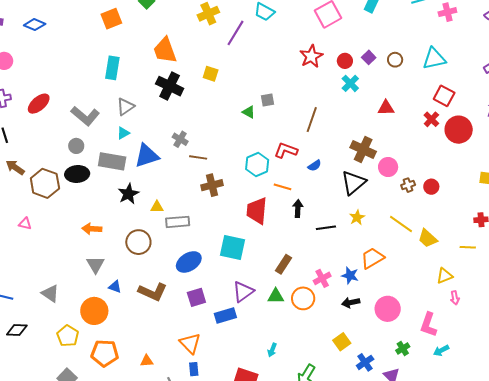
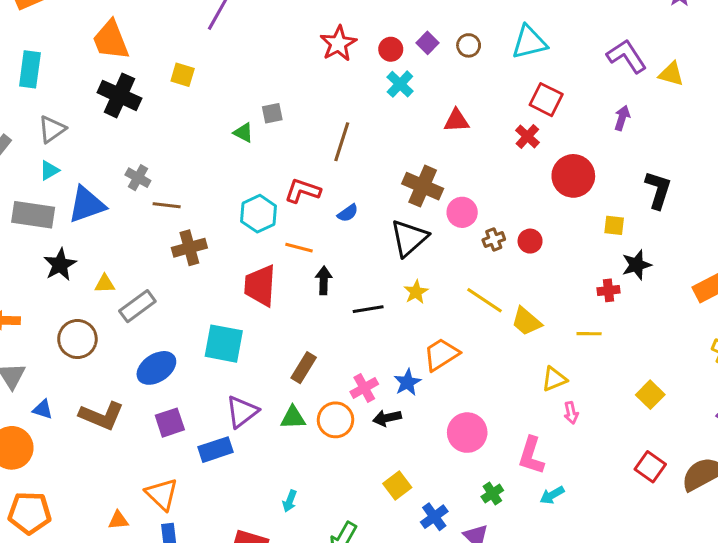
red circle: (459, 130) -> (573, 176), moved
gray rectangle: (178, 222) -> (137, 306), turned -30
blue star: (350, 275) -> (407, 382), turned 30
black arrow: (351, 303) -> (387, 418), moved
orange triangle: (147, 361) -> (118, 520), moved

